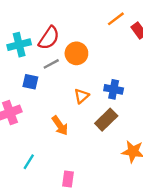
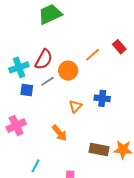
orange line: (116, 19) -> (93, 55), moved
blue square: (30, 82) -> (27, 90), moved
brown rectangle: (106, 120) -> (99, 149), moved, turned 60

